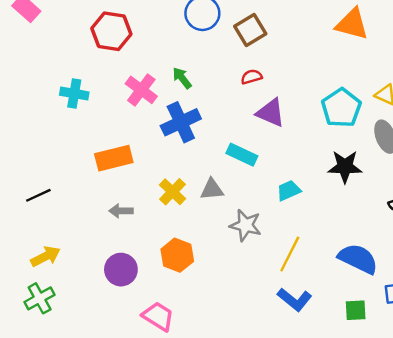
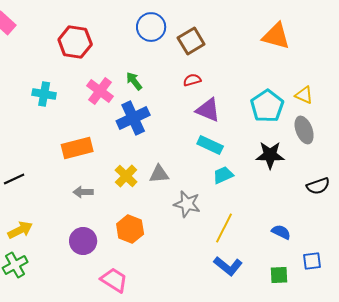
cyan rectangle: (242, 155) -> (210, 145), moved
blue semicircle: (358, 259) -> (281, 232), size x0.6

